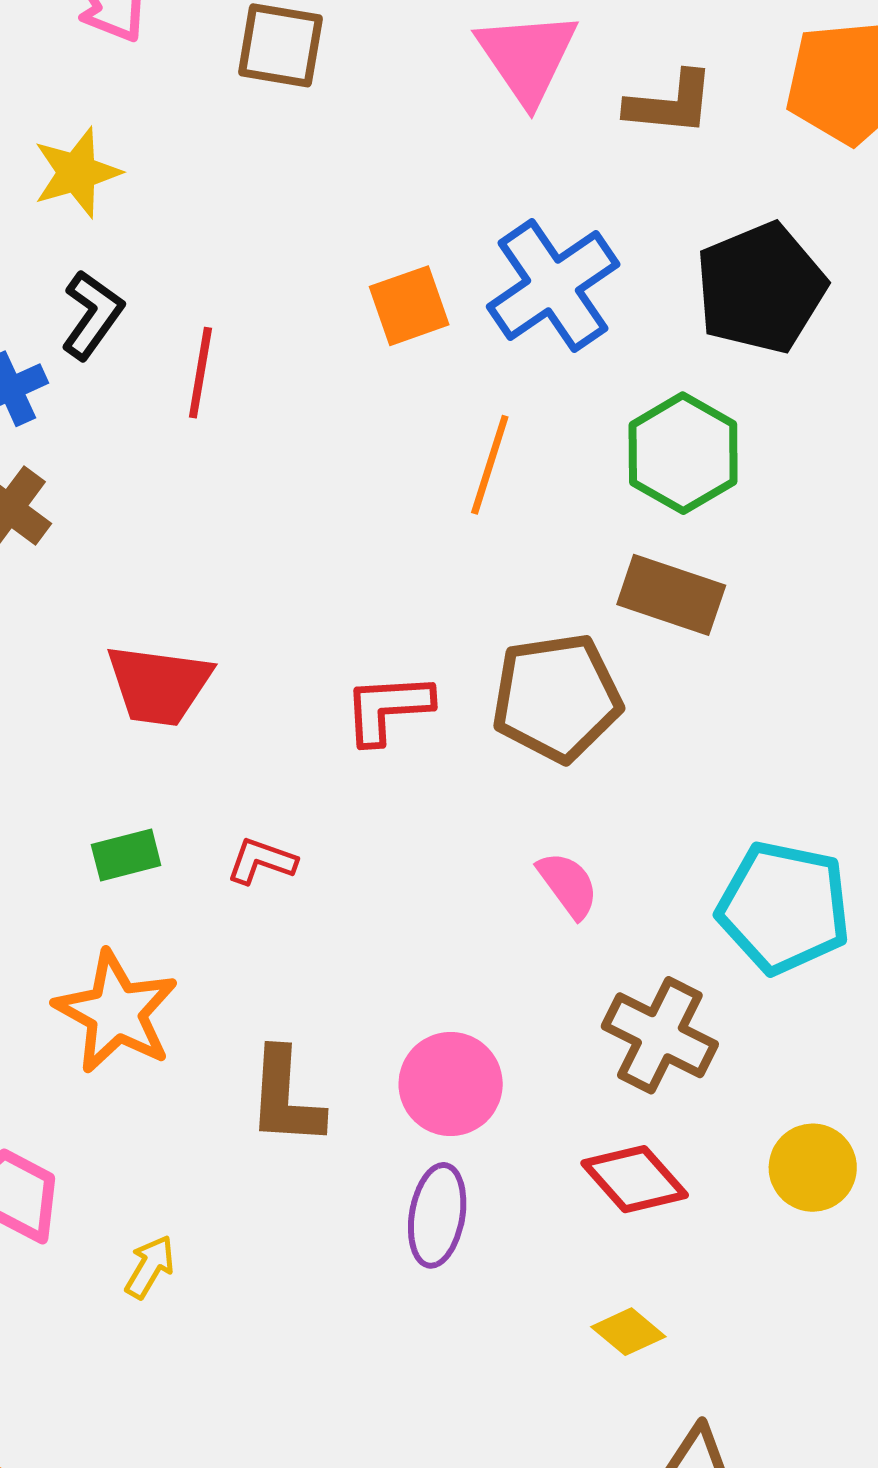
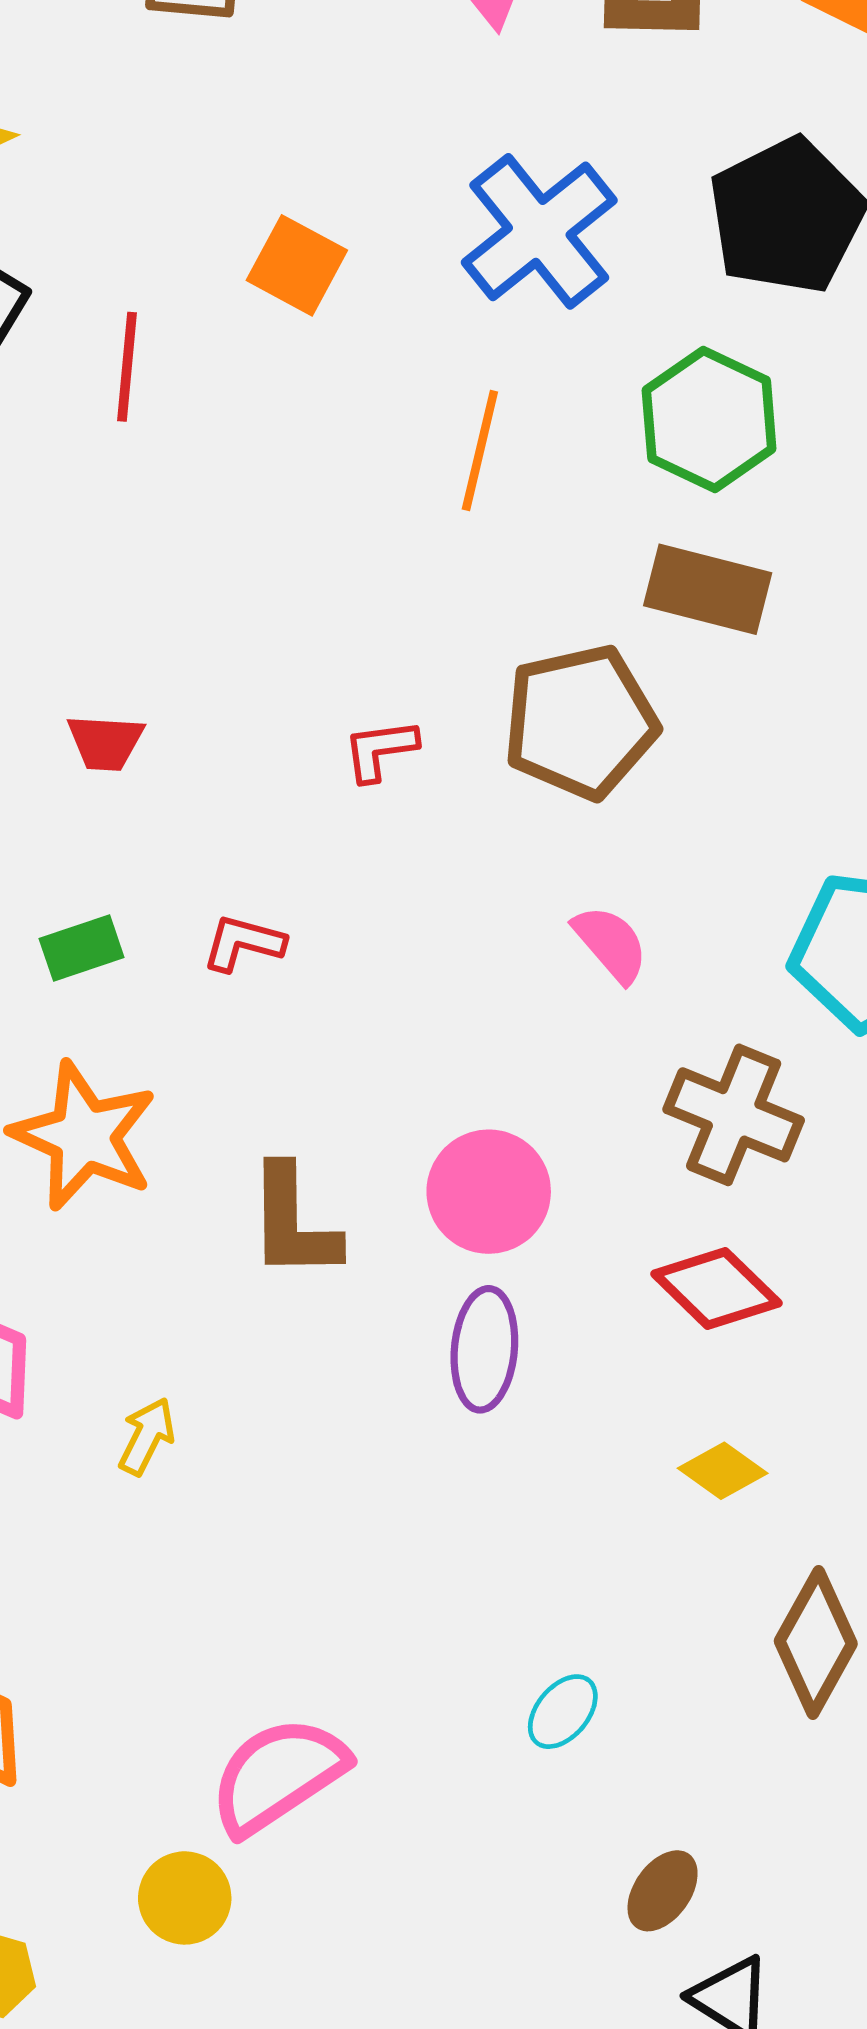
orange square: (409, 306) -> (297, 265), moved, turned -38
red trapezoid: (159, 685) -> (105, 742), size x0.6
red L-shape: (388, 708) -> (380, 750), size x0.7

